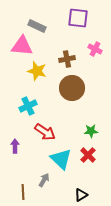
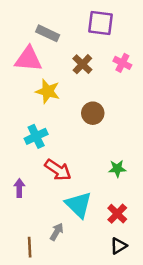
brown cross: (67, 59) -> (82, 64), moved, turned -35
brown circle: (72, 88) -> (93, 113), size x0.7
red cross: (88, 155) -> (117, 214), moved
black triangle: (81, 195) -> (119, 246), moved

